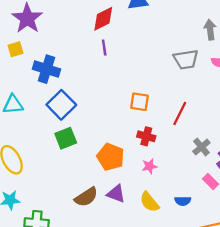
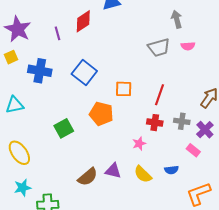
purple line: (104, 48) -> (57, 33), moved
blue square: (61, 105) -> (84, 73), moved
red cross: (146, 136) -> (155, 123), moved
gray cross: (201, 147) -> (182, 121), turned -35
orange pentagon: (110, 157) -> (101, 114), moved

